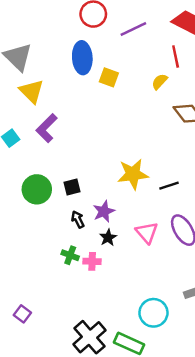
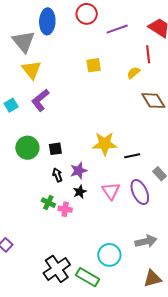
blue ellipse: (82, 58) -> (47, 21), moved
yellow square: (109, 77) -> (94, 65), turned -35

